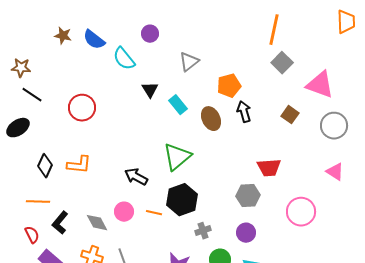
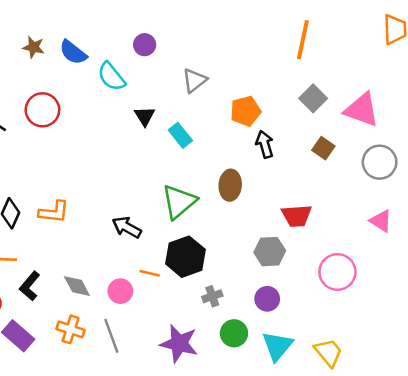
gray square: (282, 63) -> (313, 98), moved
red circle: (82, 108) -> (42, 110), moved
brown ellipse: (211, 119) -> (230, 185), moved, turned 30
pink circle: (124, 212) -> (120, 291), moved

